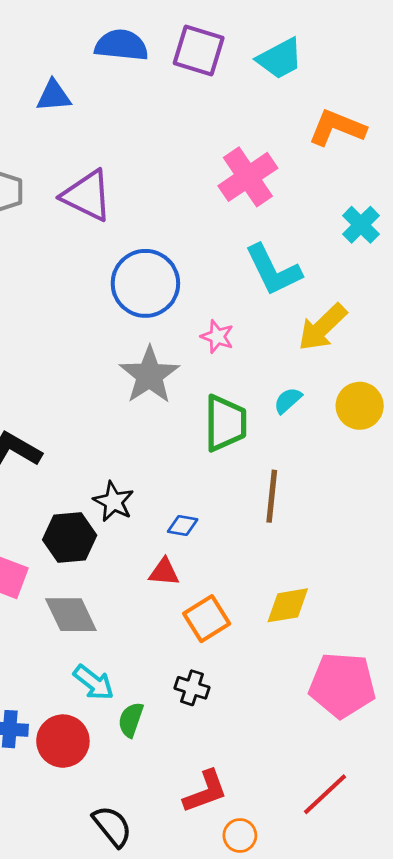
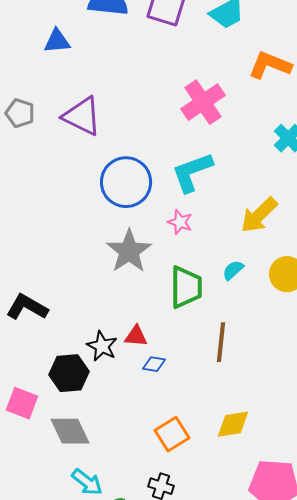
cyan L-shape: (273, 270) -> (192, 172), moved, turned 96
red triangle: (164, 572) -> (136, 336), moved

